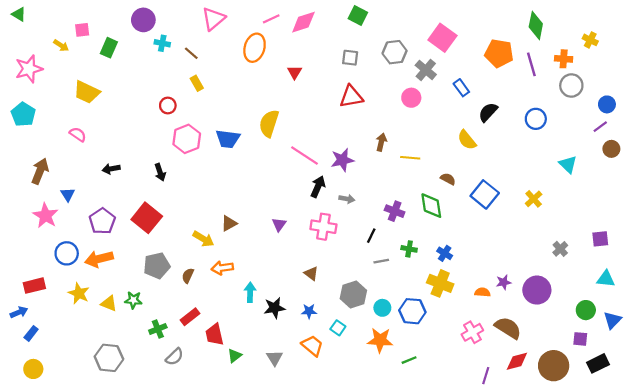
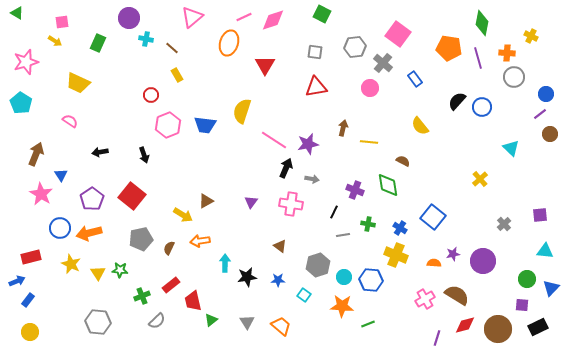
pink square: (82, 30) -> (62, 22), moved
red triangle: (295, 72) -> (265, 65), size x1.5
black semicircle: (488, 112) -> (457, 101), moved
blue square: (485, 194) -> (433, 217), moved
yellow triangle: (109, 303) -> (98, 273), turned 35
orange trapezoid: (312, 346) -> (281, 326), moved

